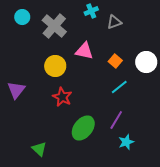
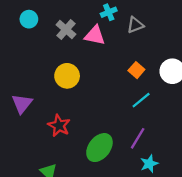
gray cross: (54, 26) -> (66, 30), size x0.7
pink triangle: (84, 51) -> (95, 35), moved
red star: (62, 97) -> (59, 126), moved

